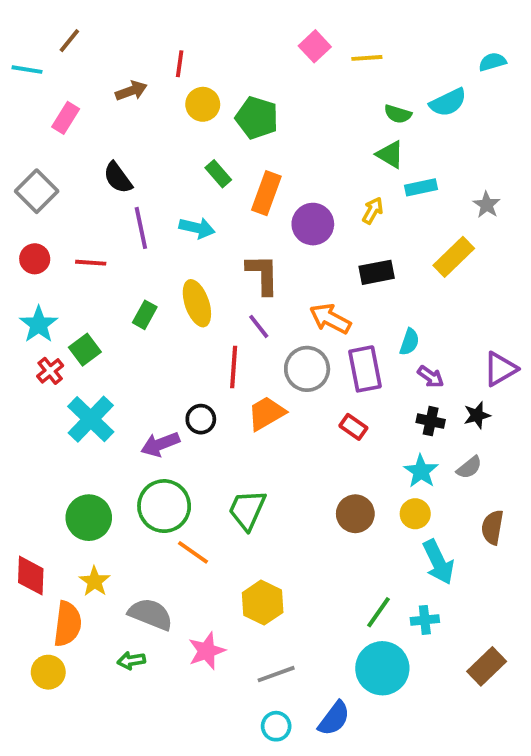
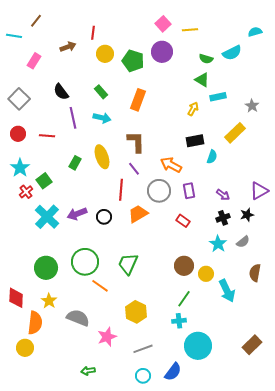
green rectangle: (218, 174) -> (101, 92), moved
purple circle: (313, 224) -> (162, 52), moved
cyan semicircle: (409, 342) -> (212, 157), moved
purple rectangle: (365, 369) -> (189, 191), size x0.7
black cross: (431, 421) -> (223, 218), turned -32
purple arrow: (160, 444) -> (77, 214), moved
yellow circle: (415, 514) -> (206, 274), moved
green line: (378, 612) -> (184, 299), moved
cyan cross: (425, 620) -> (179, 321), moved
green arrow: (131, 661) -> (88, 371), moved

